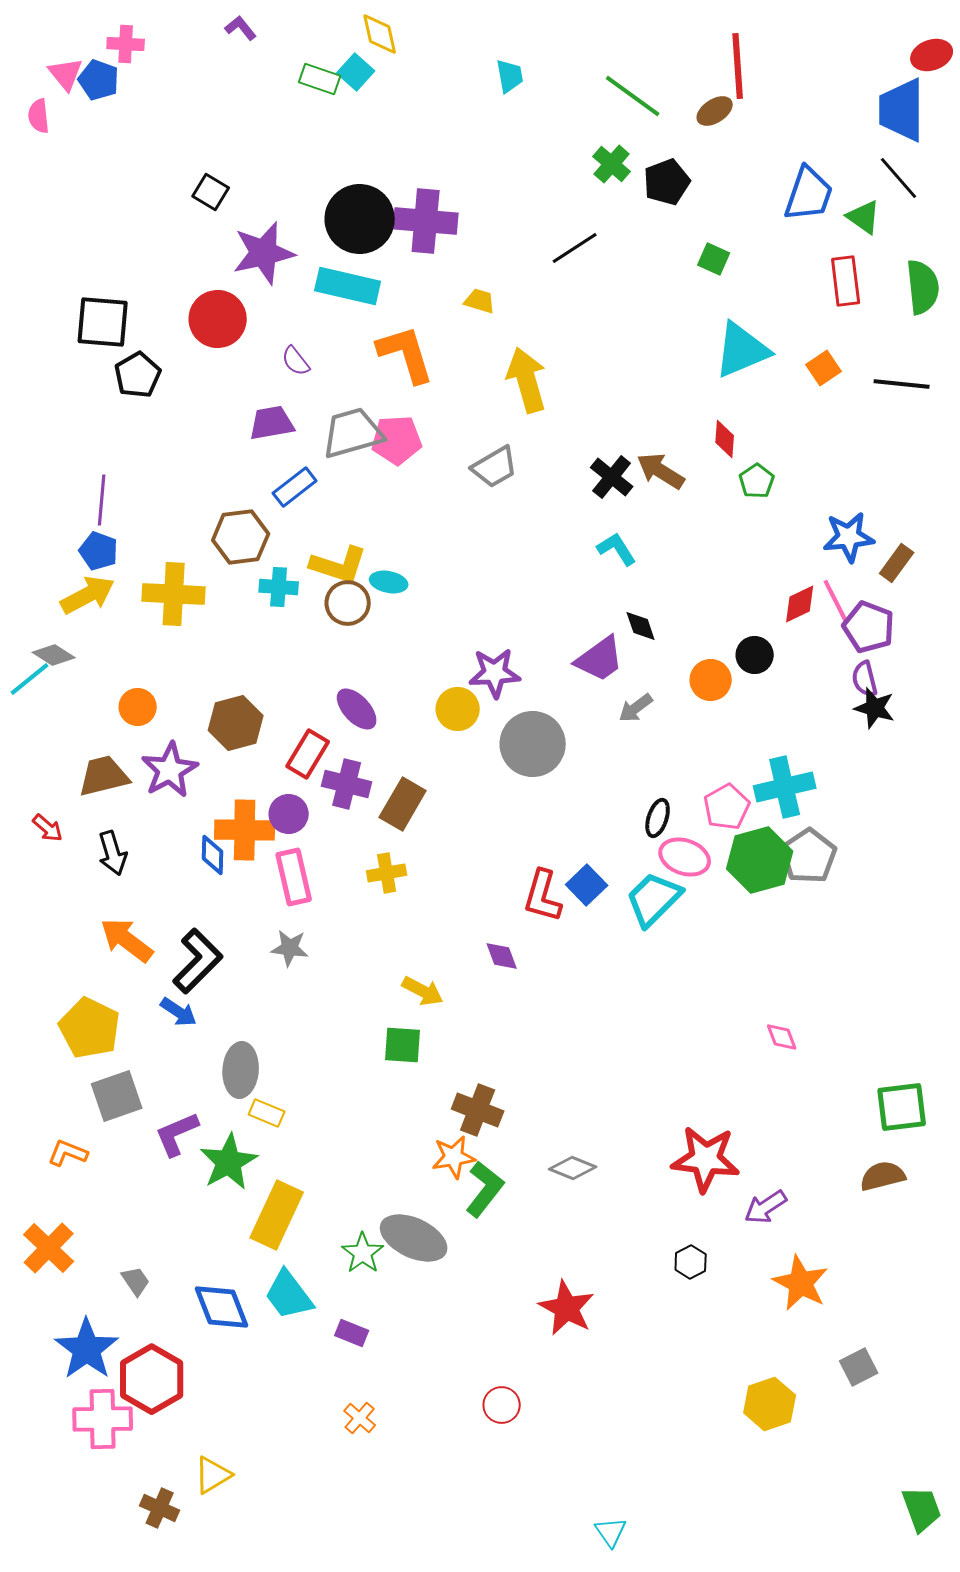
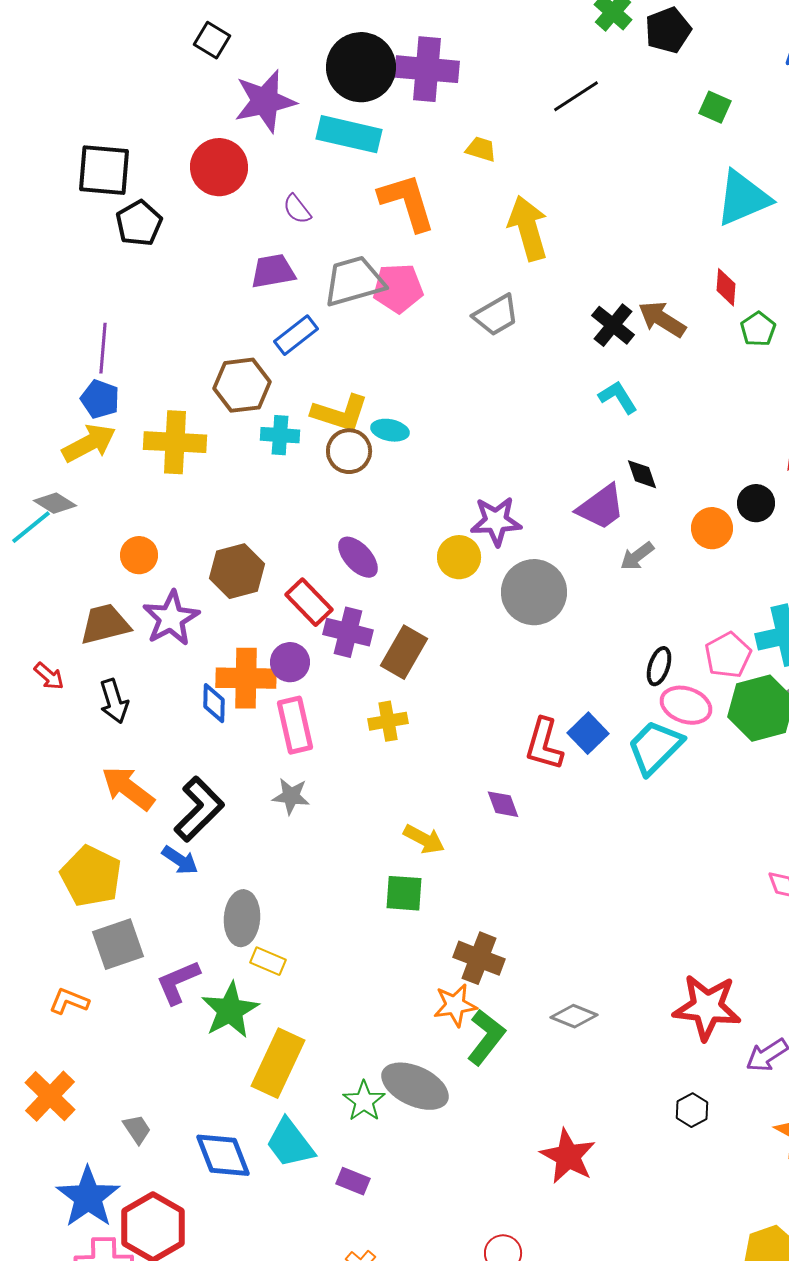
red rectangle: (308, 754) -> (309, 602), turned -75

